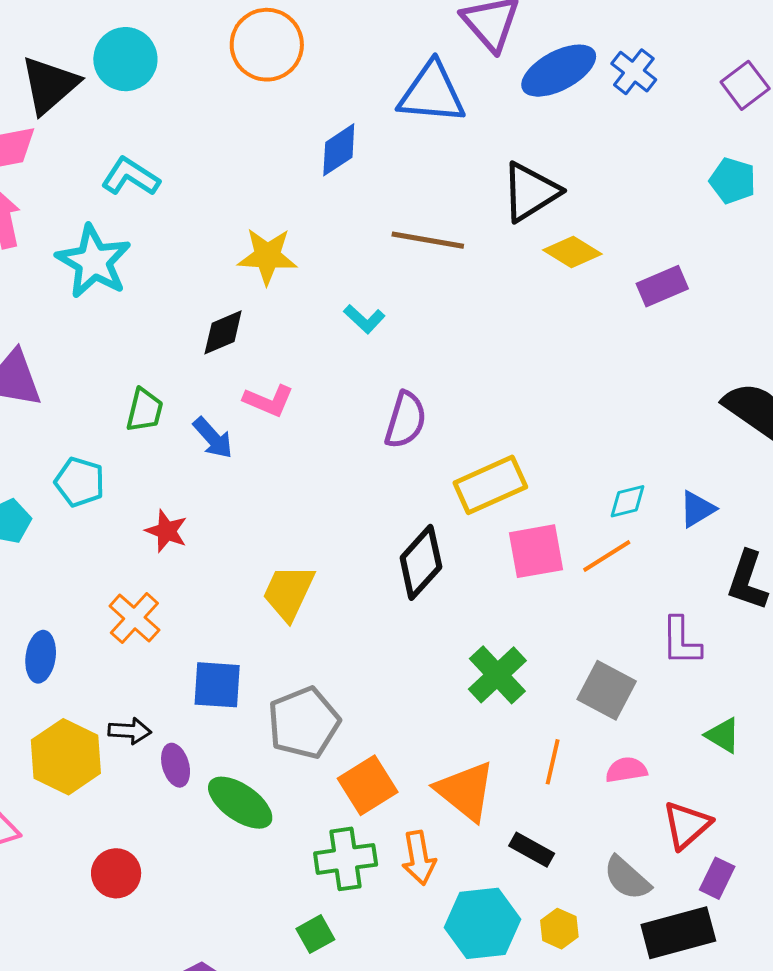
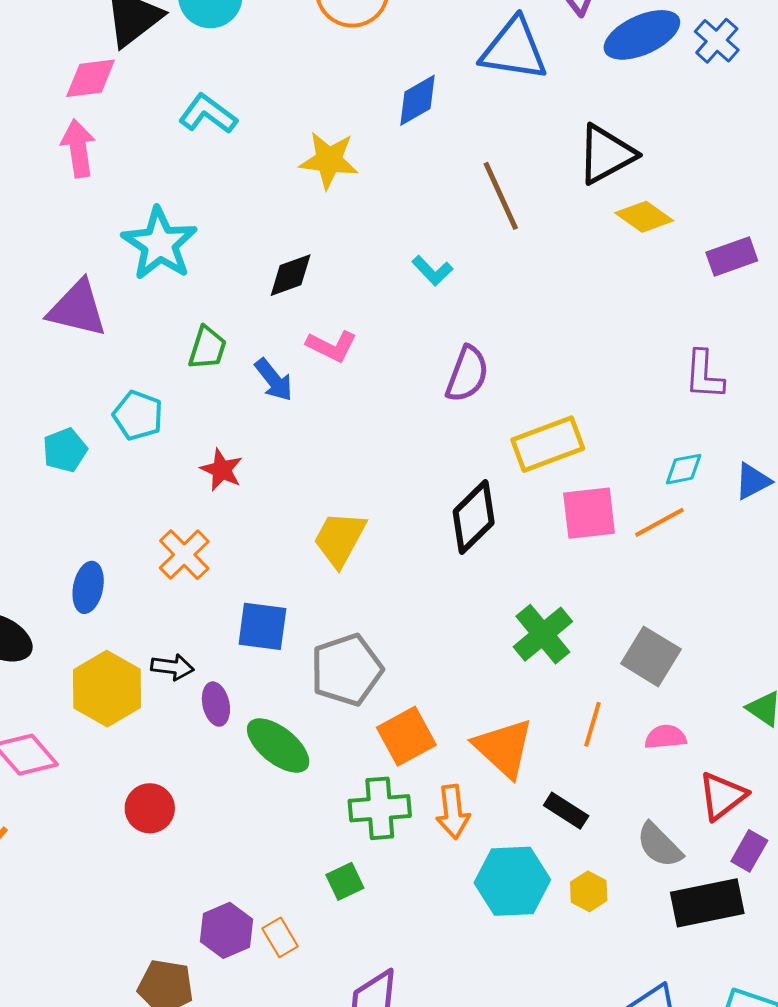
brown line: (428, 240) -> (501, 196), turned 52
yellow star: (267, 256) -> (329, 160), moved
cyan star: (94, 261) -> (160, 244), moved
purple L-shape: (681, 641) -> (704, 375), moved

